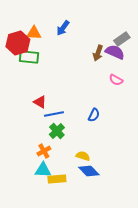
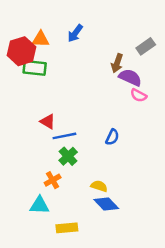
purple semicircle: (115, 52) -> (130, 77), moved
cyan triangle: (43, 170) -> (39, 205), moved
yellow rectangle: (57, 179) -> (67, 228), moved

